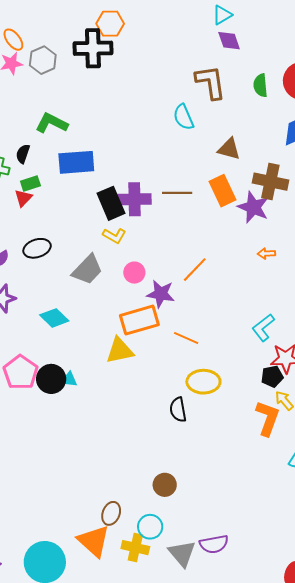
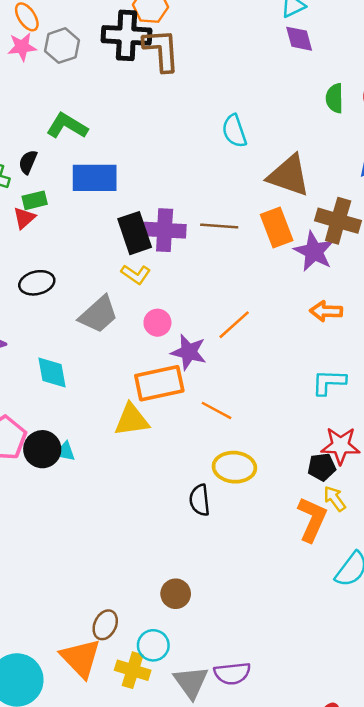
brown L-shape: (211, 82) -> (161, 50), moved
brown triangle: (229, 149) -> (289, 176), size x1.5
orange arrow: (266, 253) -> (326, 311), size x1.4
cyan diamond: (54, 318) -> (52, 372), turned 32
cyan L-shape: (263, 327) -> (329, 382), moved, turned 36

